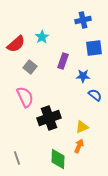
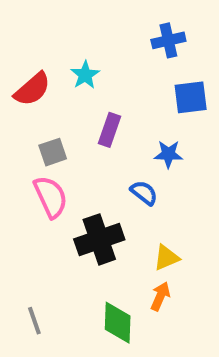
purple rectangle: (63, 61) -> (110, 130), moved
gray square: (30, 67) -> (53, 152), moved, turned 32
blue semicircle: (95, 95) -> (144, 193), moved

